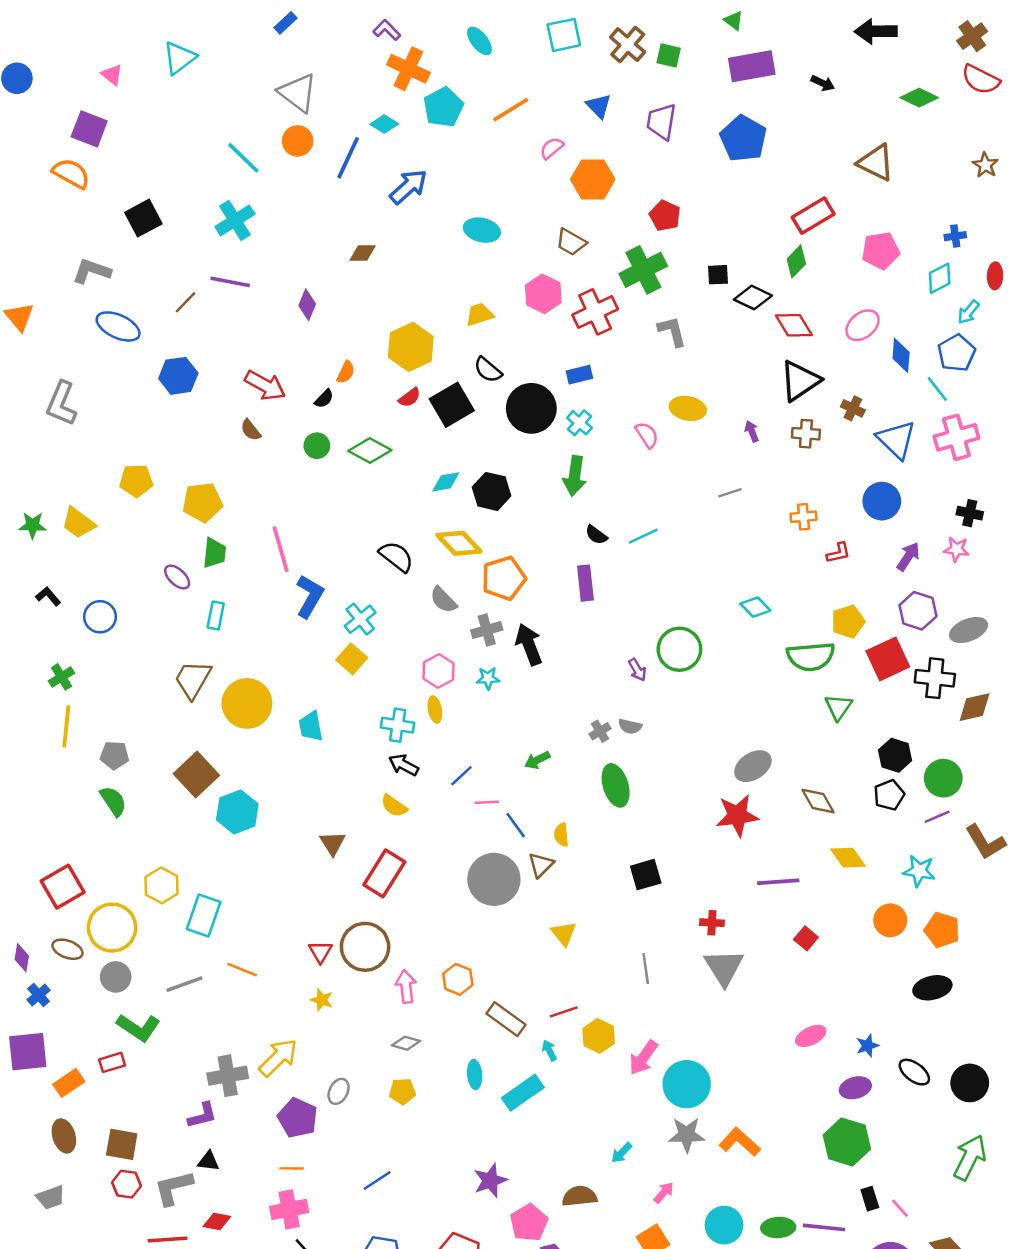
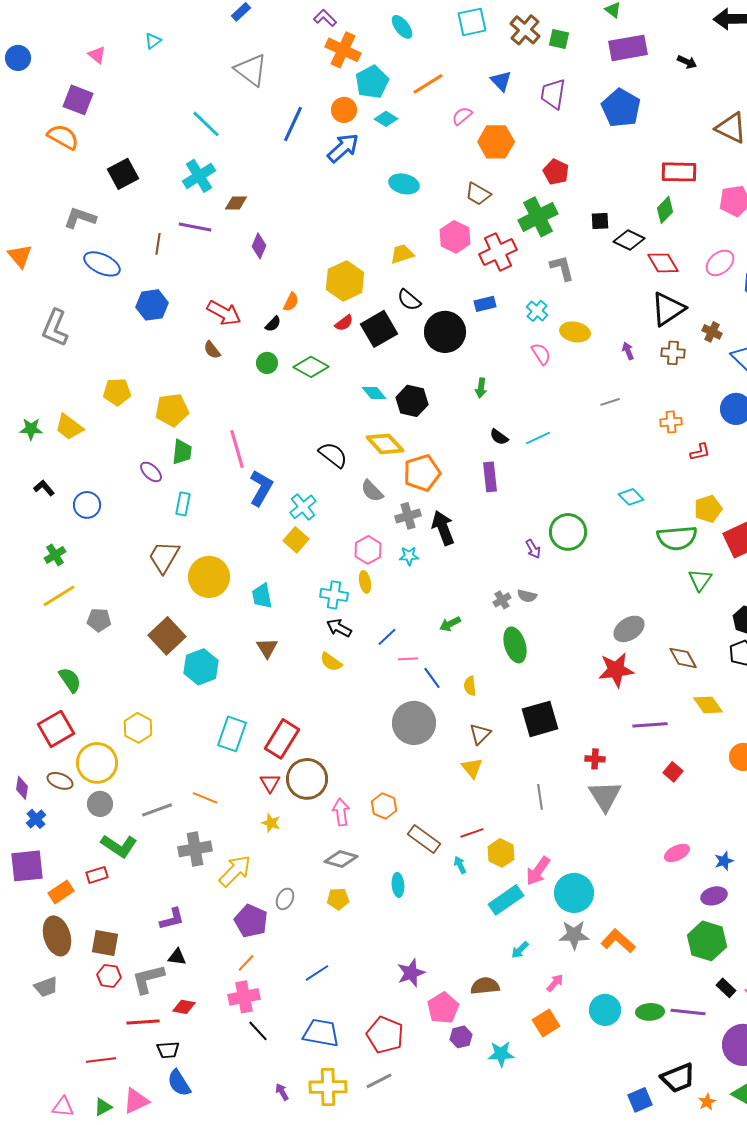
cyan triangle: (180, 58) -> (153, 41), size x0.6
cyan diamond: (384, 124) -> (386, 119), moved
orange circle: (298, 141) -> (344, 110), moved
red rectangle: (813, 216) -> (679, 172), turned 32
brown diamond: (363, 253) -> (236, 203), moved
brown line: (186, 302) -> (158, 244), turned -35
cyan cross: (579, 423) -> (537, 311), moved
green arrow: (575, 476) -> (481, 388), size x0.6
cyan diamond: (446, 482) -> (374, 393), turned 60
yellow line: (66, 726) -> (59, 596), turned 52
green semicircle: (113, 801) -> (70, 680), moved
brown triangle: (333, 843) -> (267, 648), moved
brown triangle: (541, 865) -> (480, 734), moved
red rectangle: (384, 873) -> (282, 739), moved
black square: (646, 875) -> (540, 719), size x1.4
cyan rectangle: (204, 915) -> (232, 734), moved
gray diamond: (406, 1043) -> (341, 859), size x1.4
gray cross: (228, 1076) -> (195, 849), moved
cyan rectangle: (523, 1093) -> (506, 900), moved
brown ellipse: (64, 1136) -> (57, 936), size x1.4
orange line: (292, 1168) -> (246, 963), turned -48
black rectangle: (870, 1199) -> (726, 988), turned -30

